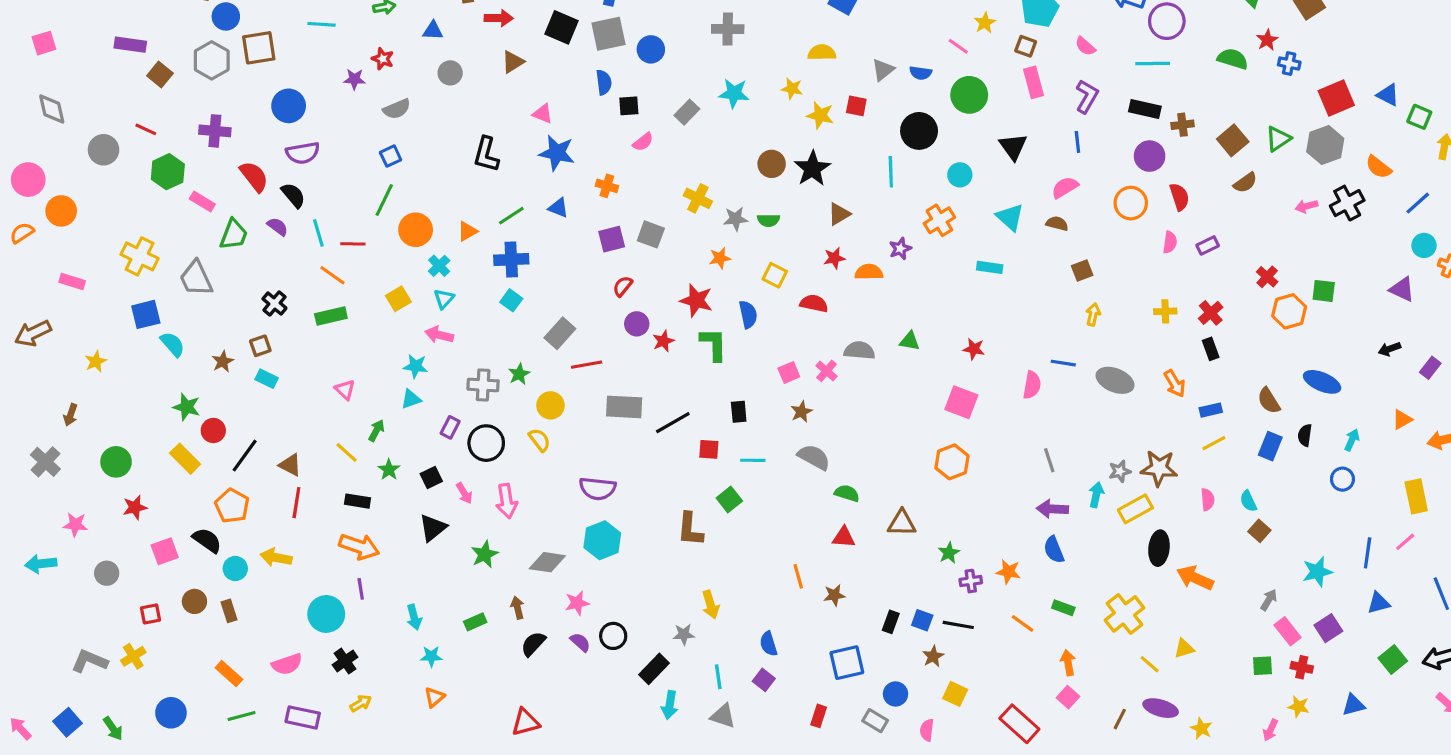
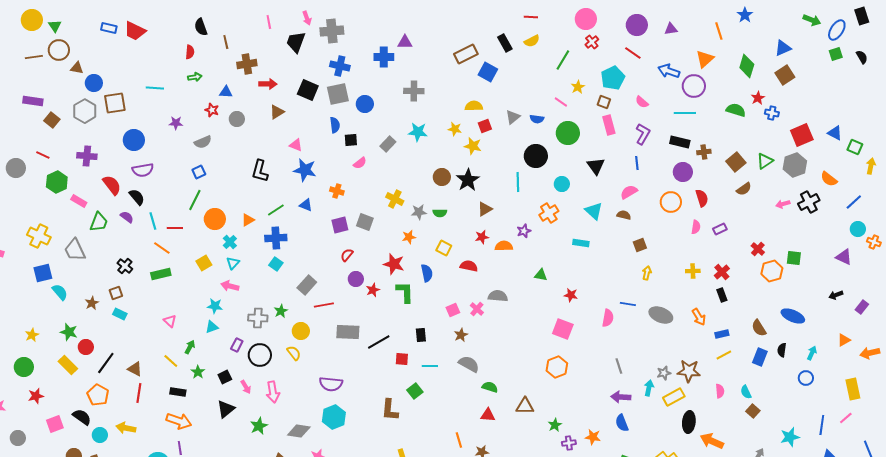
red star: (383, 59) -> (212, 110), moved
red square: (856, 106) -> (485, 126), moved, turned -32
green triangle: (910, 341) -> (541, 275), moved
yellow star: (96, 361) -> (32, 335), moved

